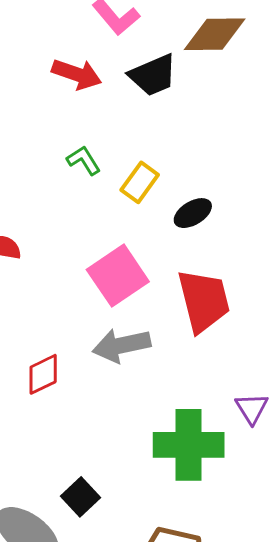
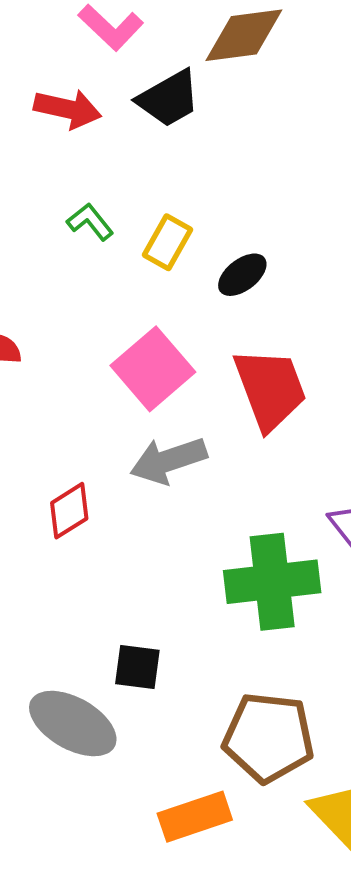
black square: (81, 497) -> (137, 667), turned -33

